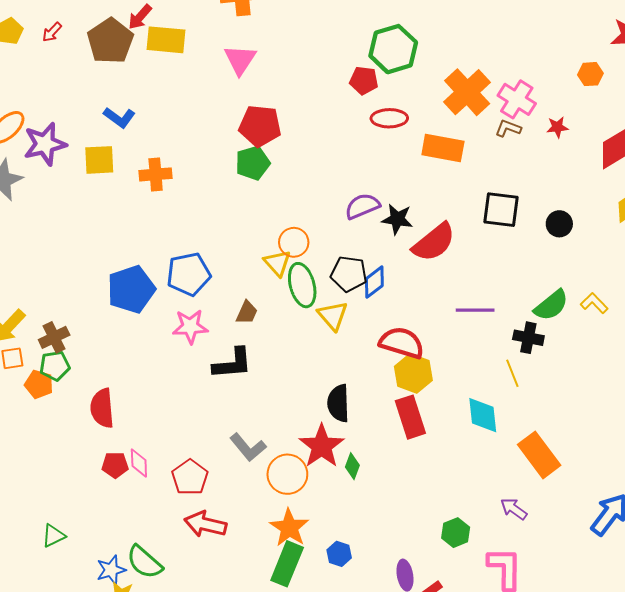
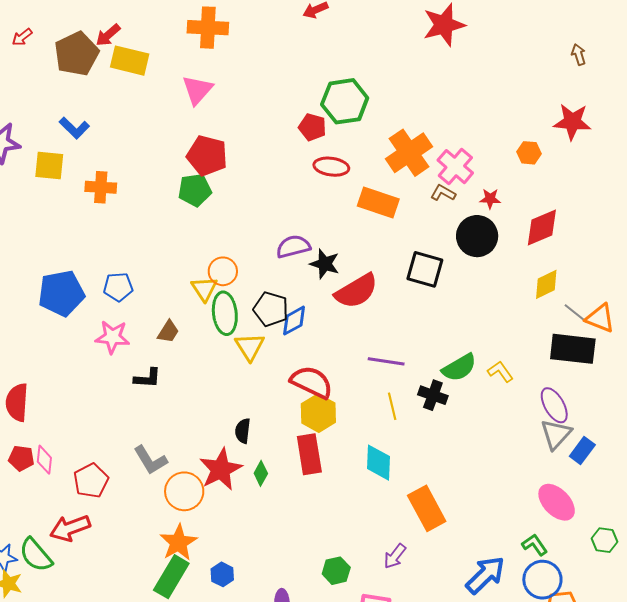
black circle: (559, 224) -> (477, 236), moved, size x1.6
blue pentagon: (189, 274) -> (118, 287), size x0.7
black L-shape: (232, 364) -> (147, 378), size x0.7
yellow line: (512, 373) -> (392, 406), moved
black semicircle: (338, 403) -> (243, 431), size x0.7
green diamond: (352, 466) -> (261, 473), moved
purple arrow: (514, 509) -> (395, 556), turned -96
red arrow: (205, 524) -> (70, 528), moved, turned -42

